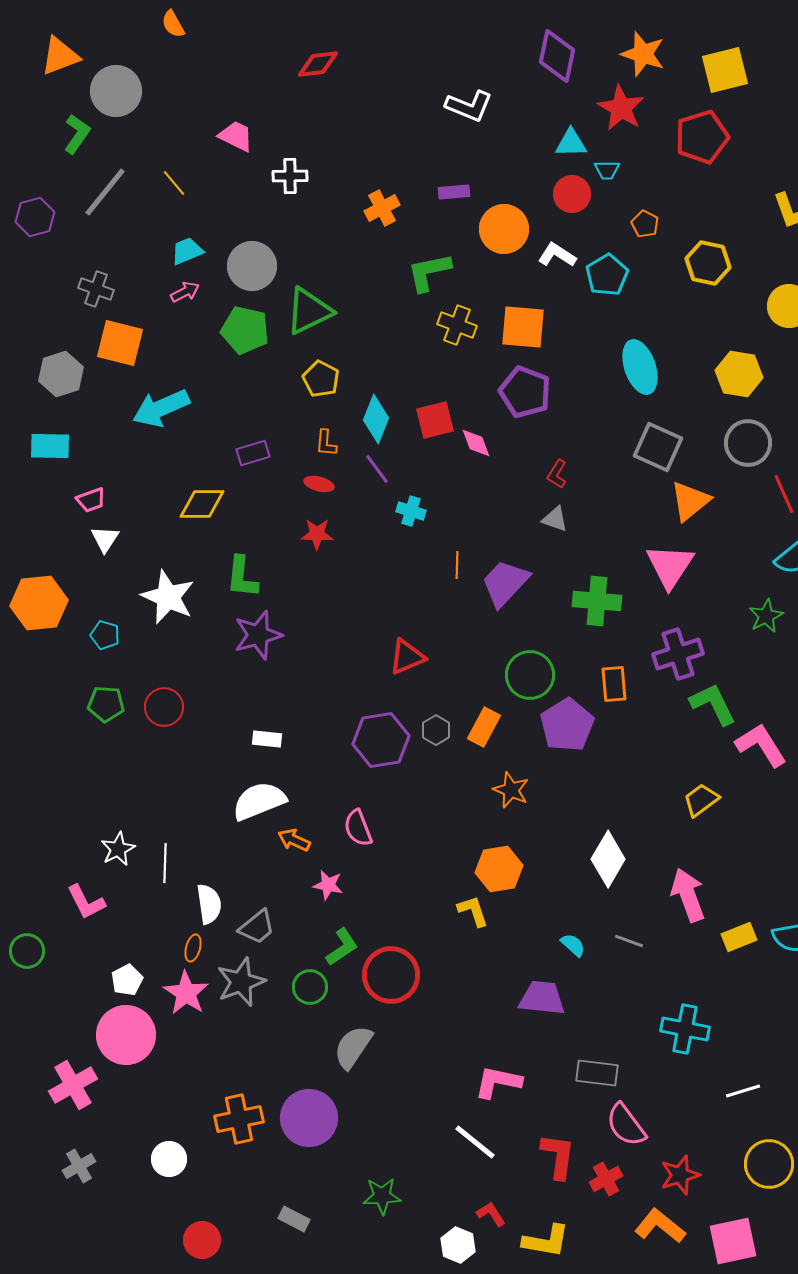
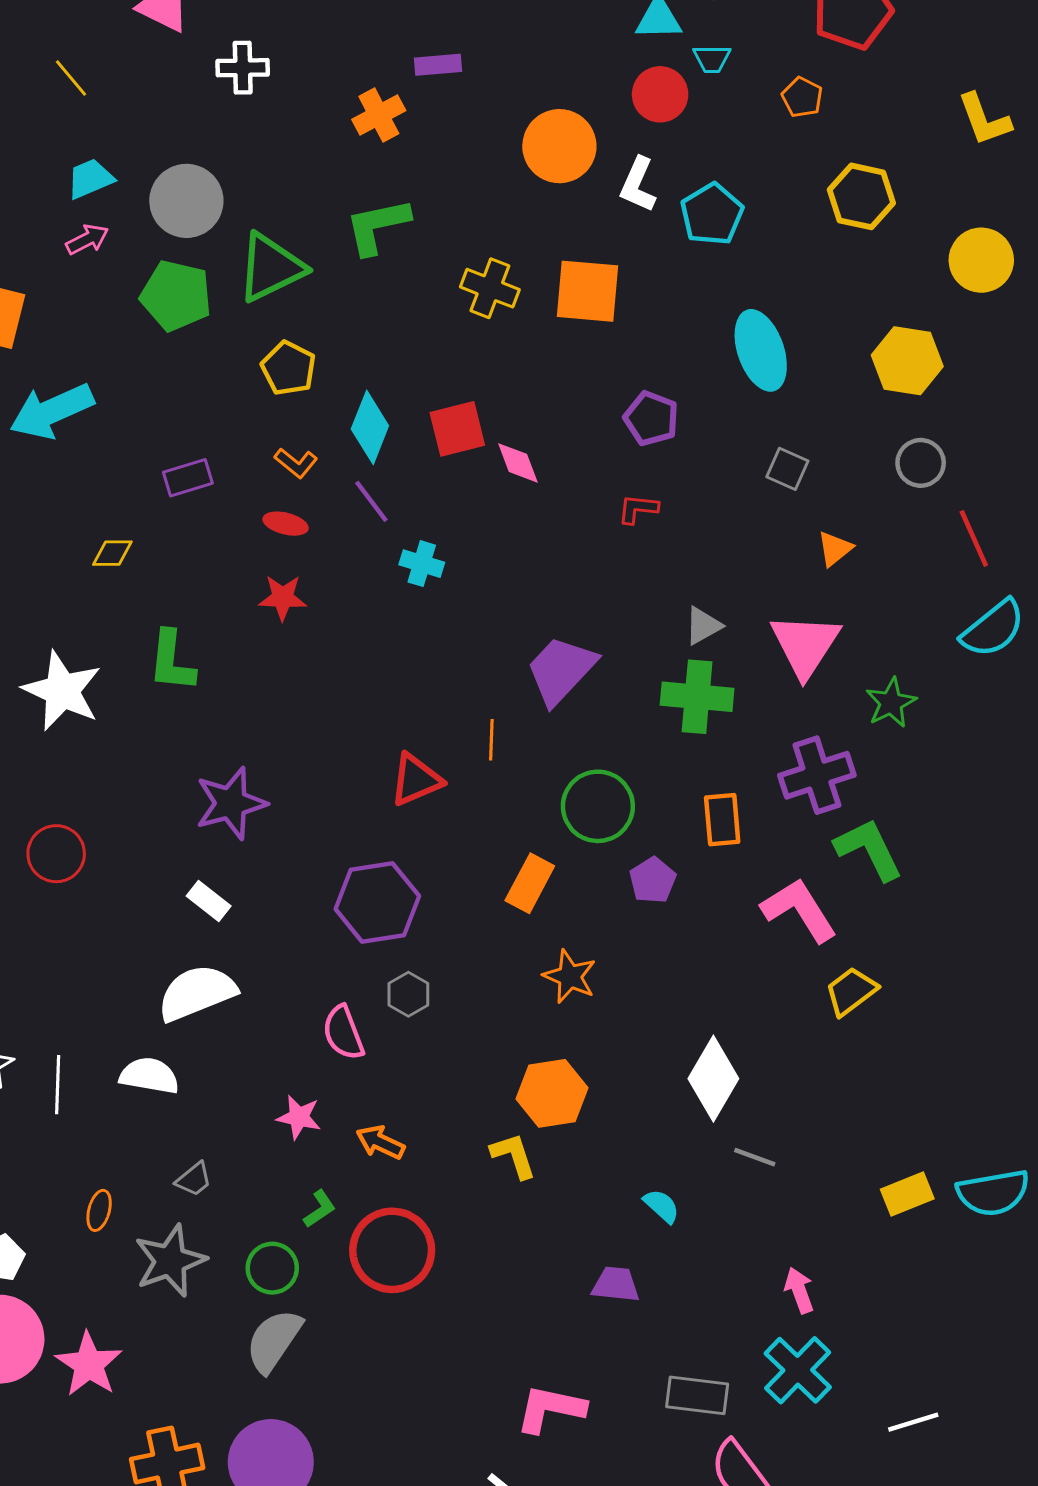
purple rectangle: (454, 192) -> (438, 65), moved
orange pentagon: (645, 224) -> (802, 97), moved
white L-shape: (557, 255) -> (638, 185), turned -99
green L-shape: (429, 272) -> (377, 226), moved
purple pentagon: (525, 392) -> (651, 418), moved, size x0.7
orange L-shape: (326, 443) -> (296, 463), turned -56
gray circle: (748, 443) -> (921, 463), size x0.7
gray square: (658, 447) -> (787, 469), size x0.6
red L-shape: (557, 474) -> (638, 509), turned 64
orange triangle: (690, 501) -> (835, 549), size x0.6
yellow diamond: (202, 504) -> (112, 553), size x0.6
gray triangle: (555, 519) -> (703, 626), moved, turned -48
orange line: (457, 565) -> (491, 740), moved
green star: (766, 616) -> (891, 703), moved
purple star: (258, 635) -> (231, 803), moved
purple pentagon: (567, 725) -> (653, 880), size x0.6
gray hexagon: (436, 730) -> (408, 994), moved
white rectangle: (267, 739) -> (209, 901), turned 32
pink L-shape: (761, 745) -> (799, 910), moved
orange arrow: (294, 840) -> (380, 1142), moved
pink arrow: (688, 895) -> (799, 1290), moved, size x0.6
white semicircle: (209, 904) -> (149, 1076), moved, turned -72
gray trapezoid: (257, 927) -> (194, 1179), size x0.7
gray line: (629, 941) -> (755, 1157), moved
green L-shape: (342, 947) -> (320, 1209), size x0.7
pink star: (186, 993) -> (89, 1364), moved
purple trapezoid: (542, 998) -> (616, 1284), size x0.7
cyan cross: (685, 1029) -> (798, 1370), moved, turned 33
gray semicircle: (353, 1047) -> (274, 1341), moved

